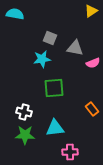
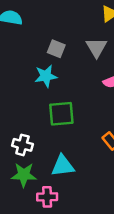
gray triangle: (75, 48) -> (96, 47), moved, turned 48
pink cross: (70, 152) -> (47, 197), moved

